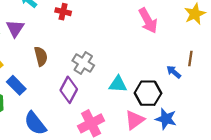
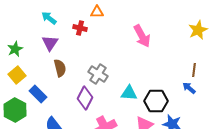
pink arrow: (148, 21) -> (142, 36), moved
purple triangle: (15, 28) -> (50, 43), moved
blue arrow: (174, 72) -> (189, 88), moved

